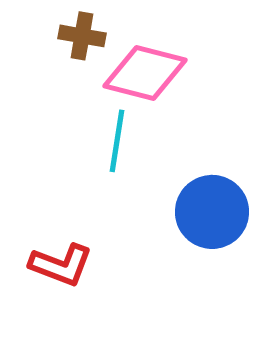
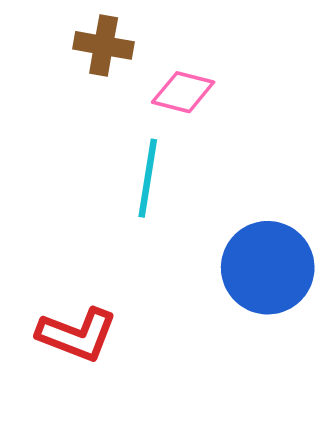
pink diamond: (145, 73) -> (183, 92), size x0.6

